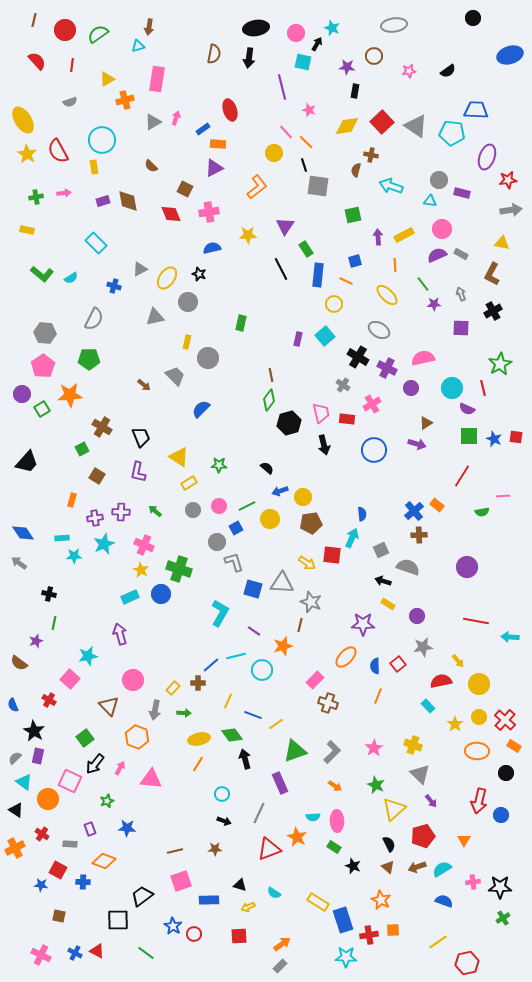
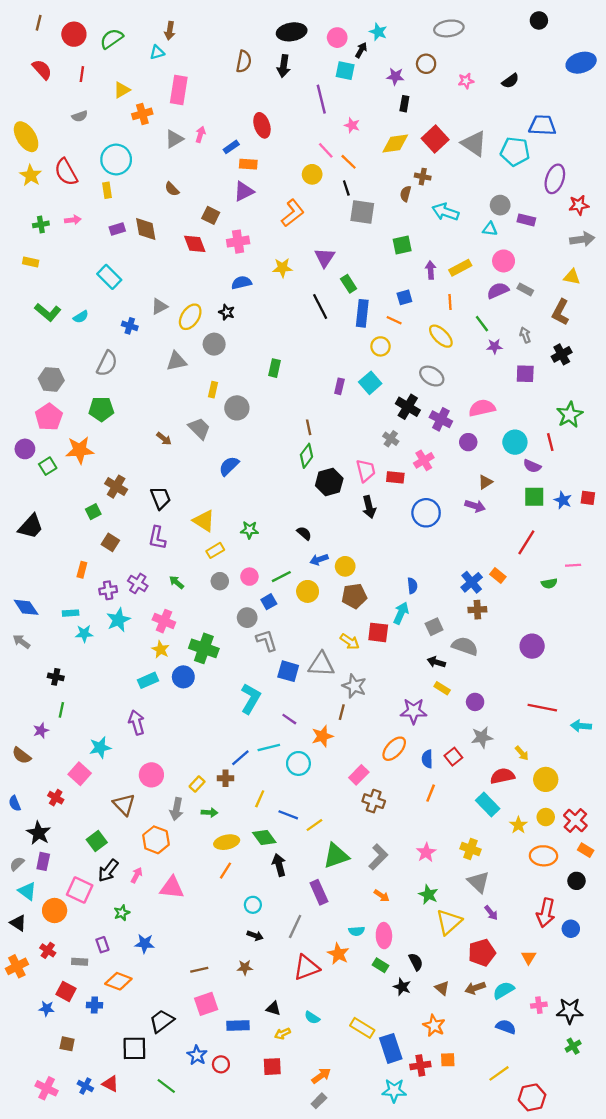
purple cross: (121, 512) -> (138, 583), turned 30
cyan rectangle: (428, 706) -> (488, 805), size x1.5
black semicircle: (389, 844) -> (416, 962), moved

